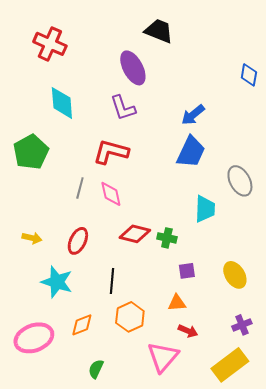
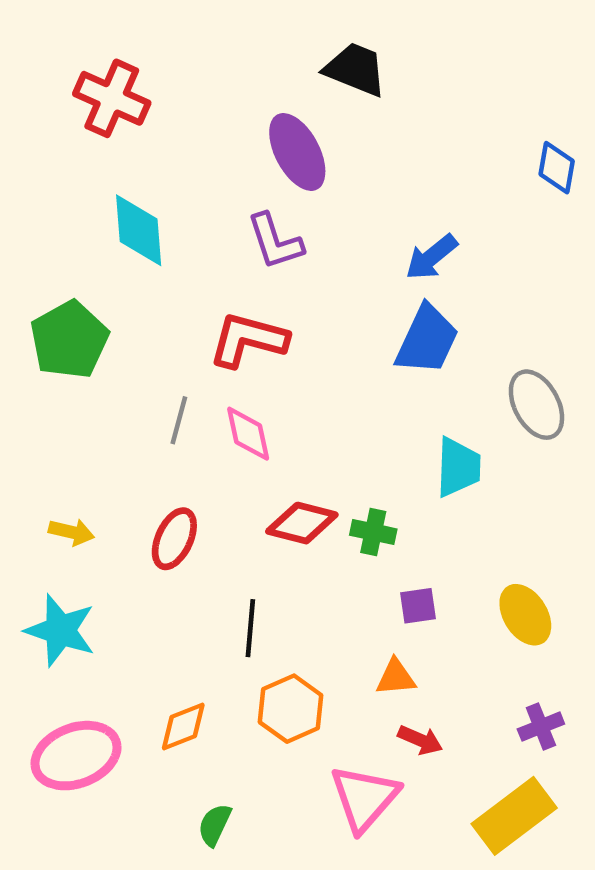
cyan star: (57, 282) -> (60, 630), moved

